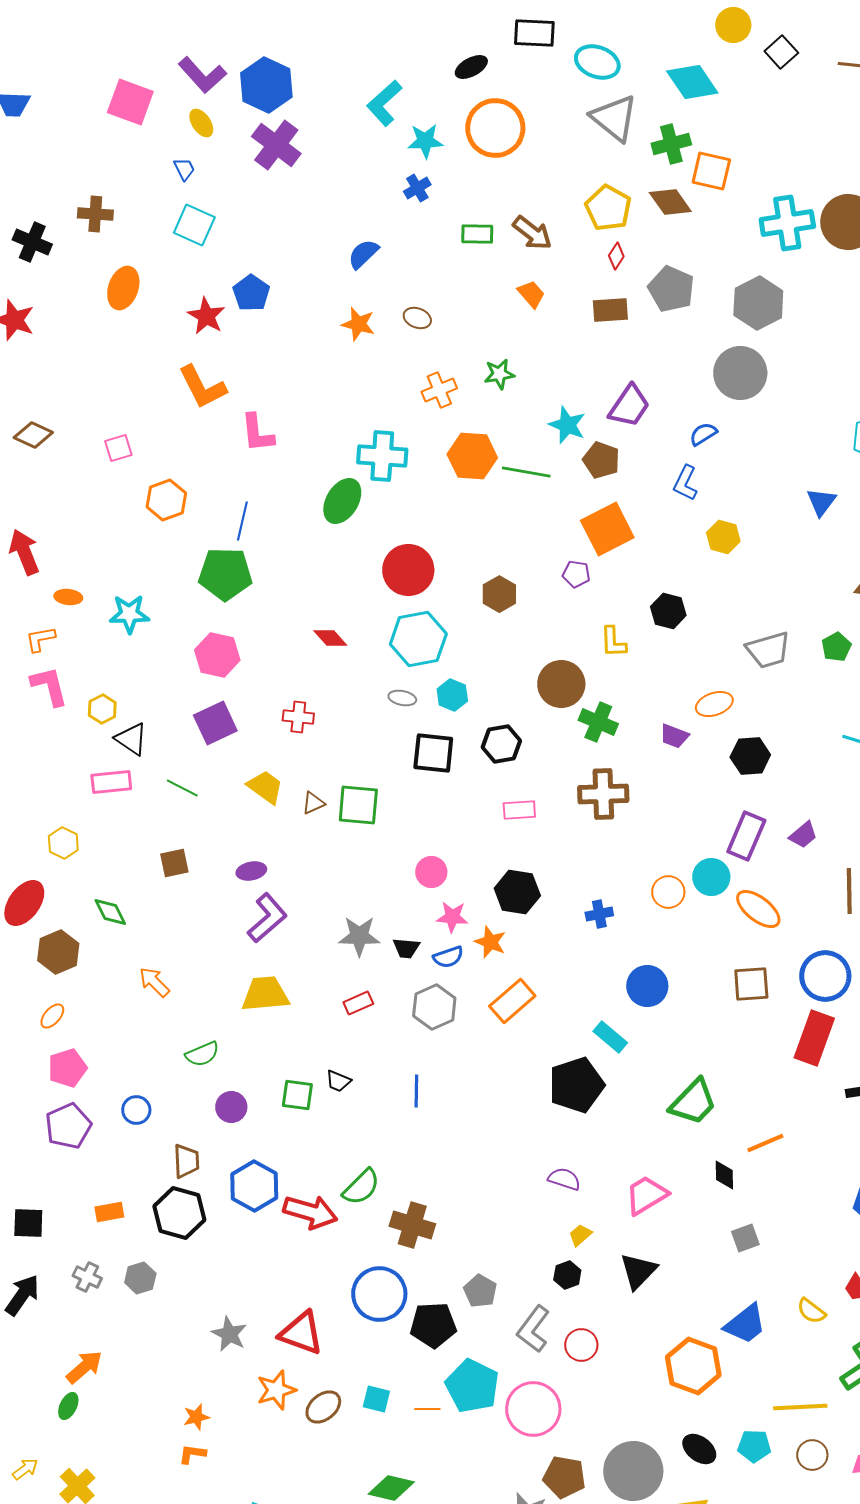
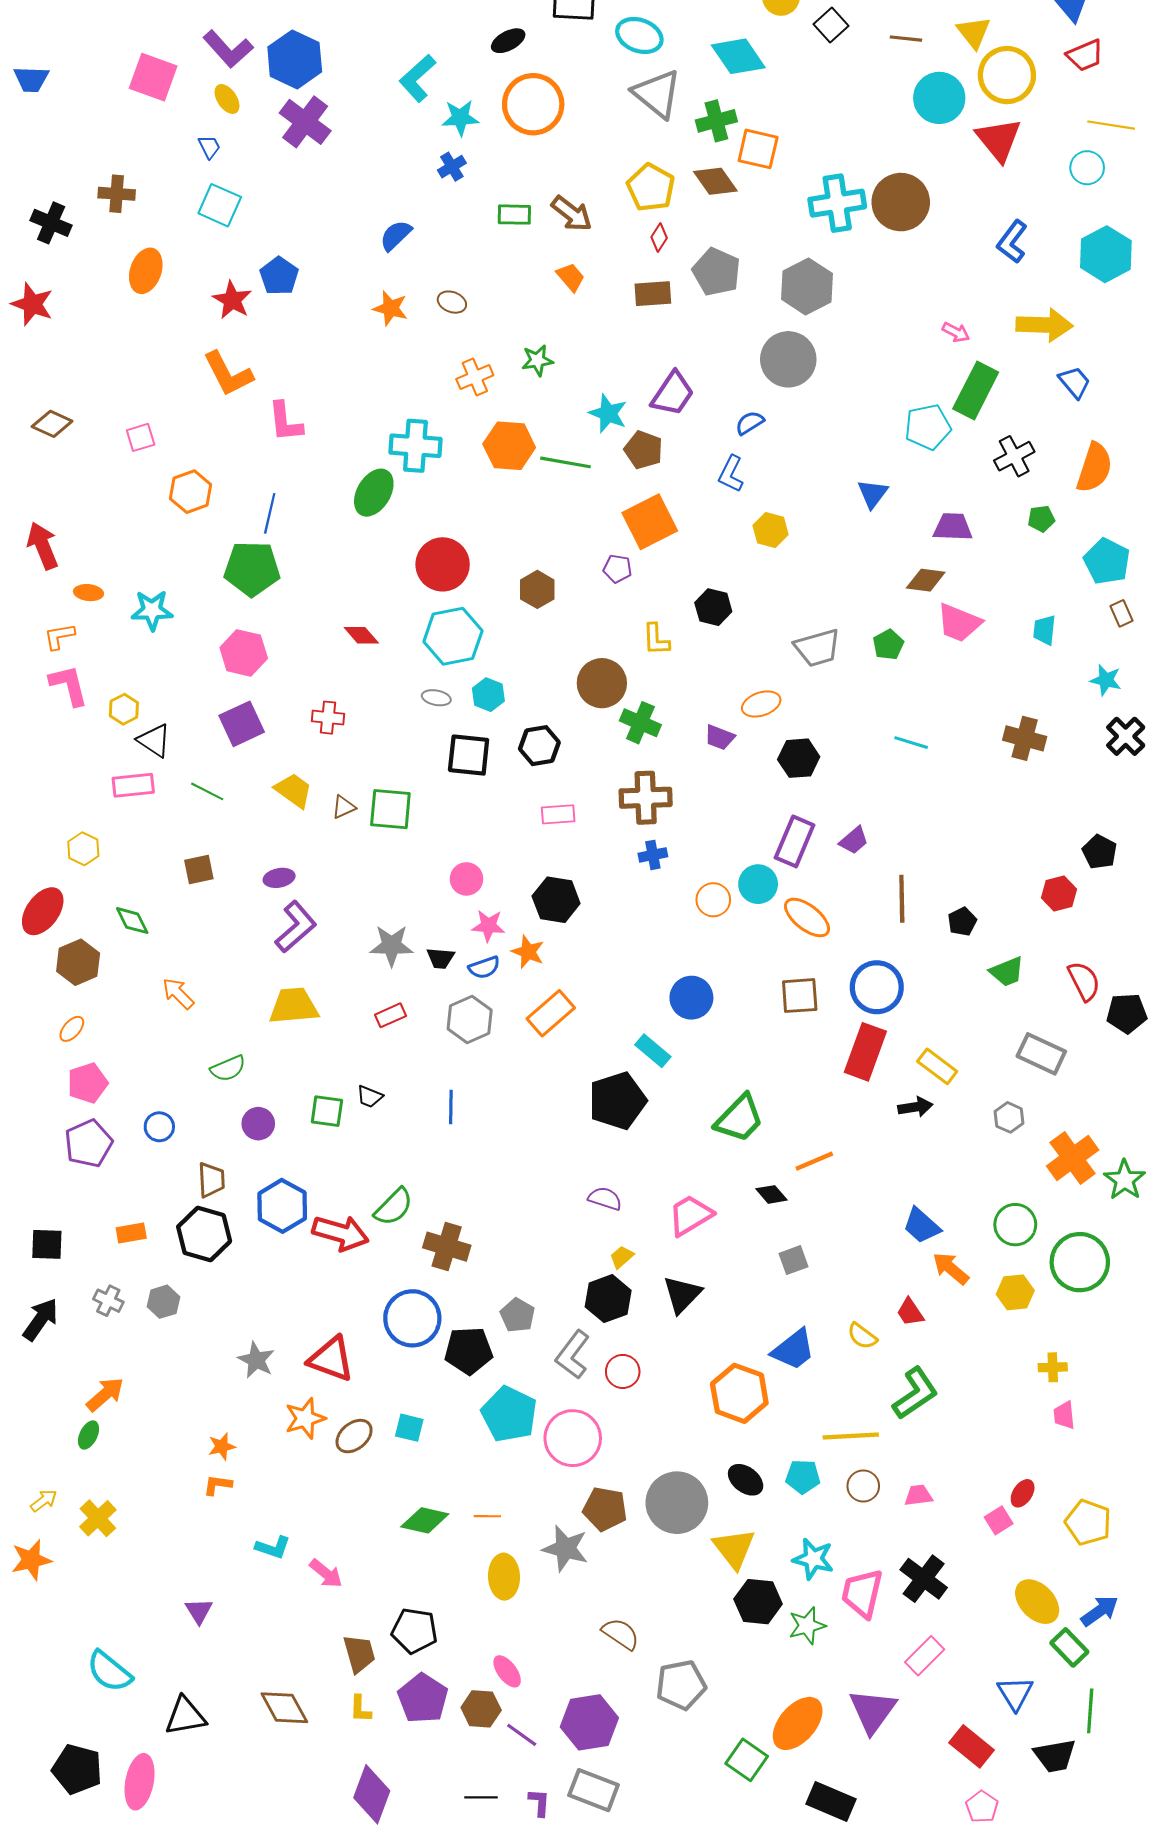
blue cross: (599, 914) -> (653, 855), moved
black diamond: (724, 1175) -> (772, 1194), turned -40
black hexagon: (567, 1275) -> (608, 1299), size x1.6
orange line: (427, 1409) -> (487, 1516), moved

